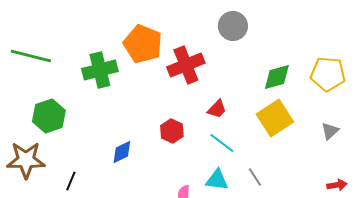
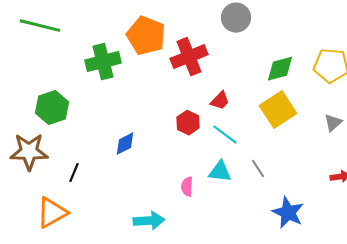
green line: (31, 56) -> (40, 26), moved
red hexagon: (172, 131) -> (188, 123), moved

